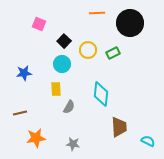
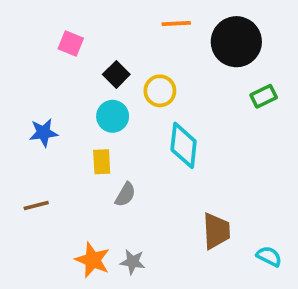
green rectangle: (113, 53) -> (264, 96), moved
cyan diamond: (101, 94) -> (184, 145), moved
orange star: (36, 138) -> (93, 260), moved, turned 30

